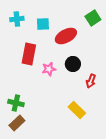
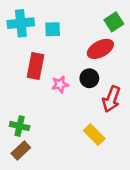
cyan cross: (17, 19) -> (21, 23), size x1.5
red ellipse: (66, 36) -> (100, 49), moved
red arrow: (91, 81) -> (111, 99), size x1.5

